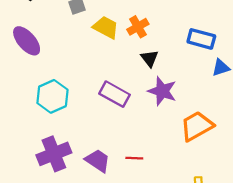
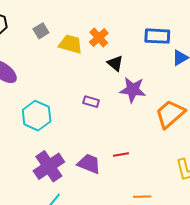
purple rectangle: (114, 94) -> (91, 102), size x0.6

